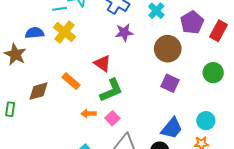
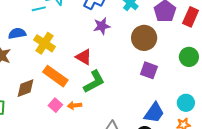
yellow cross: (65, 32) -> (45, 43), moved
orange rectangle: (71, 81) -> (55, 76), size x1.4
pink square: (112, 118) -> (55, 105), moved

